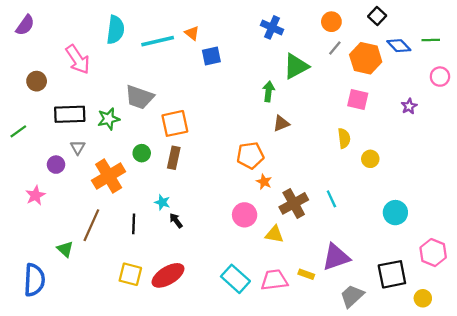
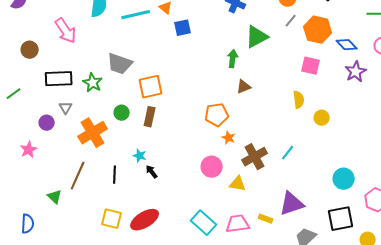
blue diamond: (399, 46) -> (347, 45), moved
purple star: (409, 106) -> (356, 72), size x1.5
green star: (109, 119) -> (93, 83), turned -30
cyan line: (331, 199) -> (288, 153), turned 63
cyan circle: (395, 213) -> (344, 179), moved
blue semicircle: (34, 280) -> (28, 224), size x0.7

